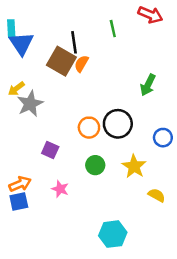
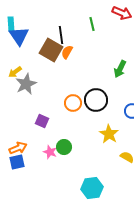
green circle: (95, 165) -> (64, 147), moved

